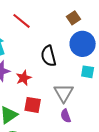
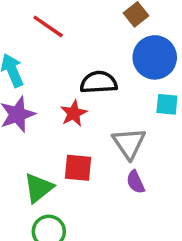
black semicircle: (49, 56) -> (99, 82), turned 105
red star: (24, 78) -> (74, 113), moved

